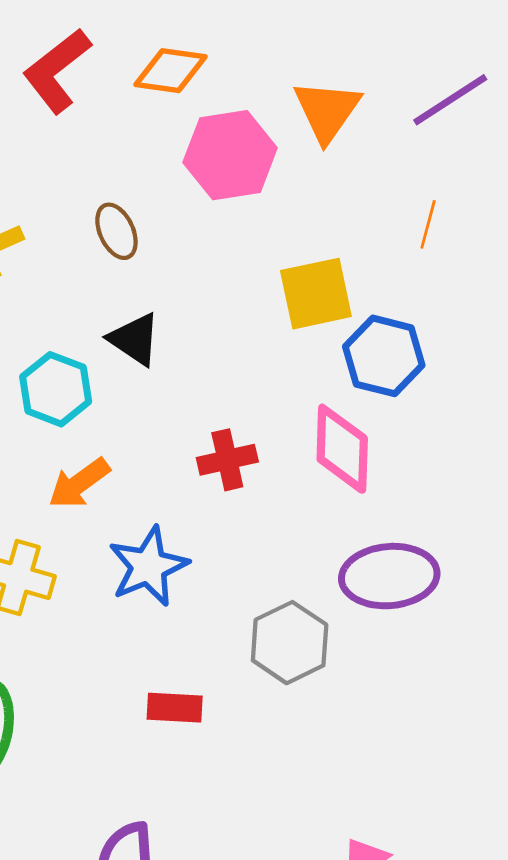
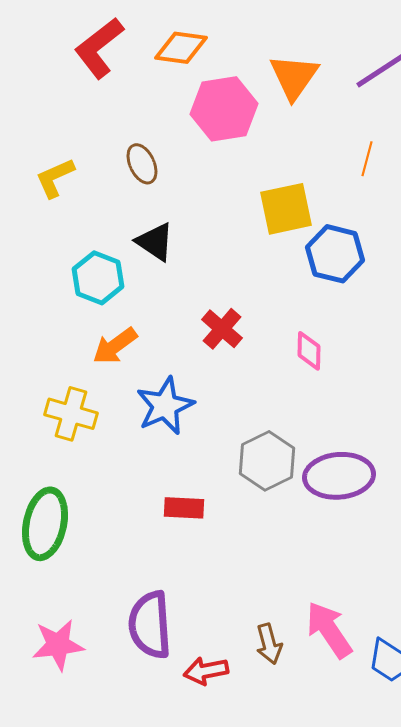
pink diamond: (342, 449) -> (309, 351), moved, size x0.6
red cross: (227, 460) -> (222, 329), turned -36
purple ellipse: (389, 576) -> (339, 476), moved

